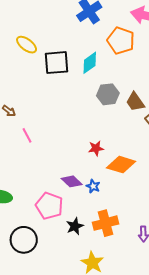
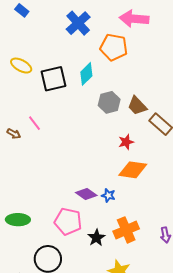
pink line: (27, 135) -> (35, 123), moved
red star: (96, 148) -> (126, 142), moved

